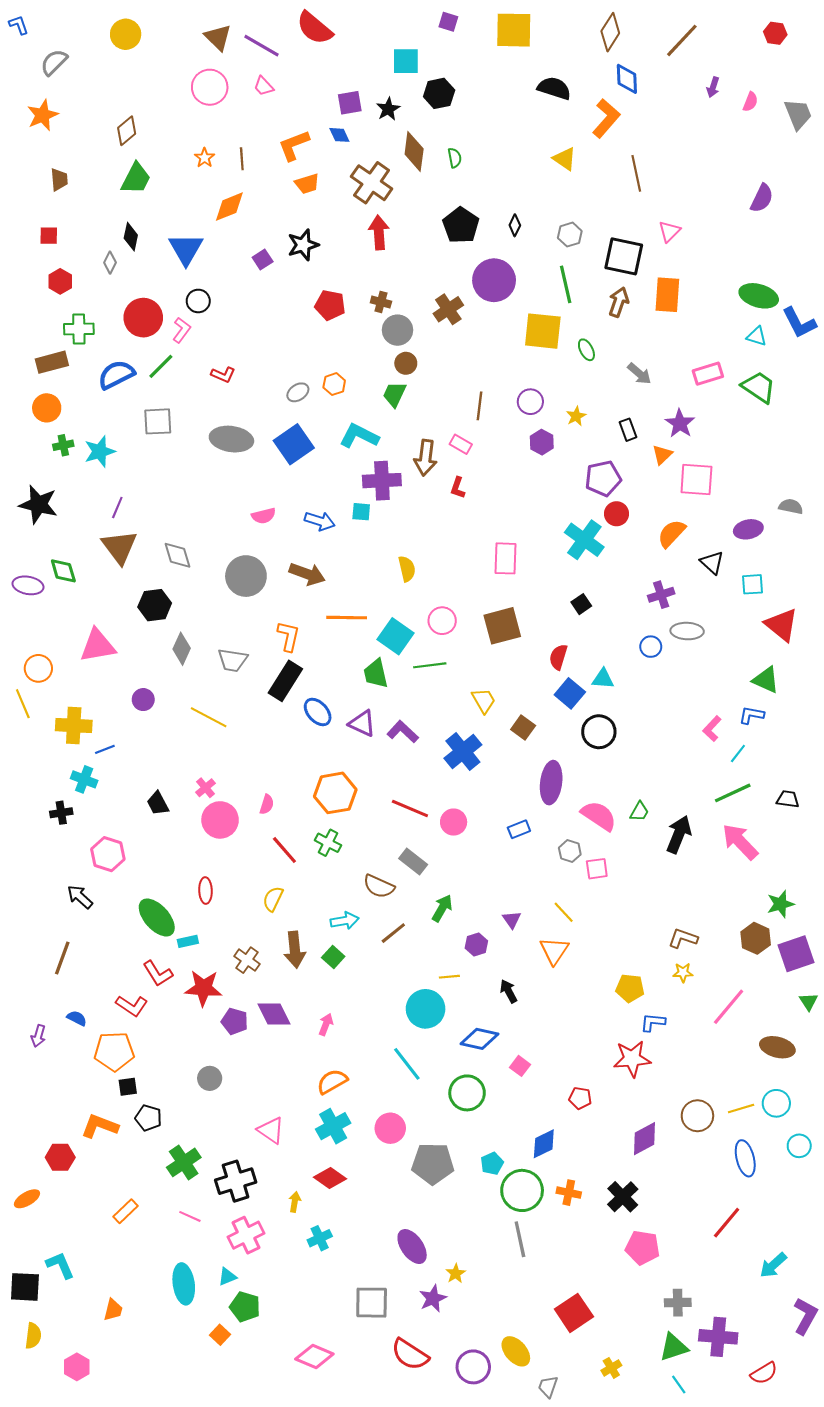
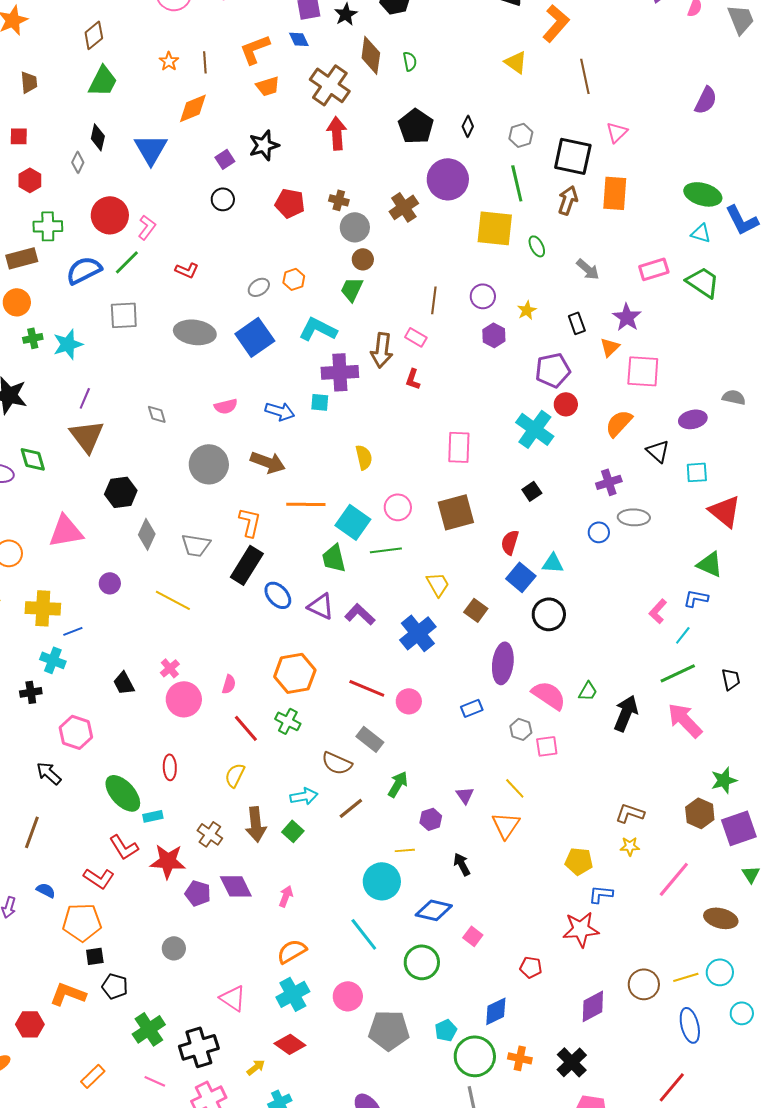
black circle: (198, 301) -> (223, 199), moved
gray diamond: (177, 555) -> (157, 414), moved, size x0.7
black trapezoid: (788, 799) -> (731, 679), turned 70
yellow arrow: (295, 1202) -> (256, 1067), turned 42

